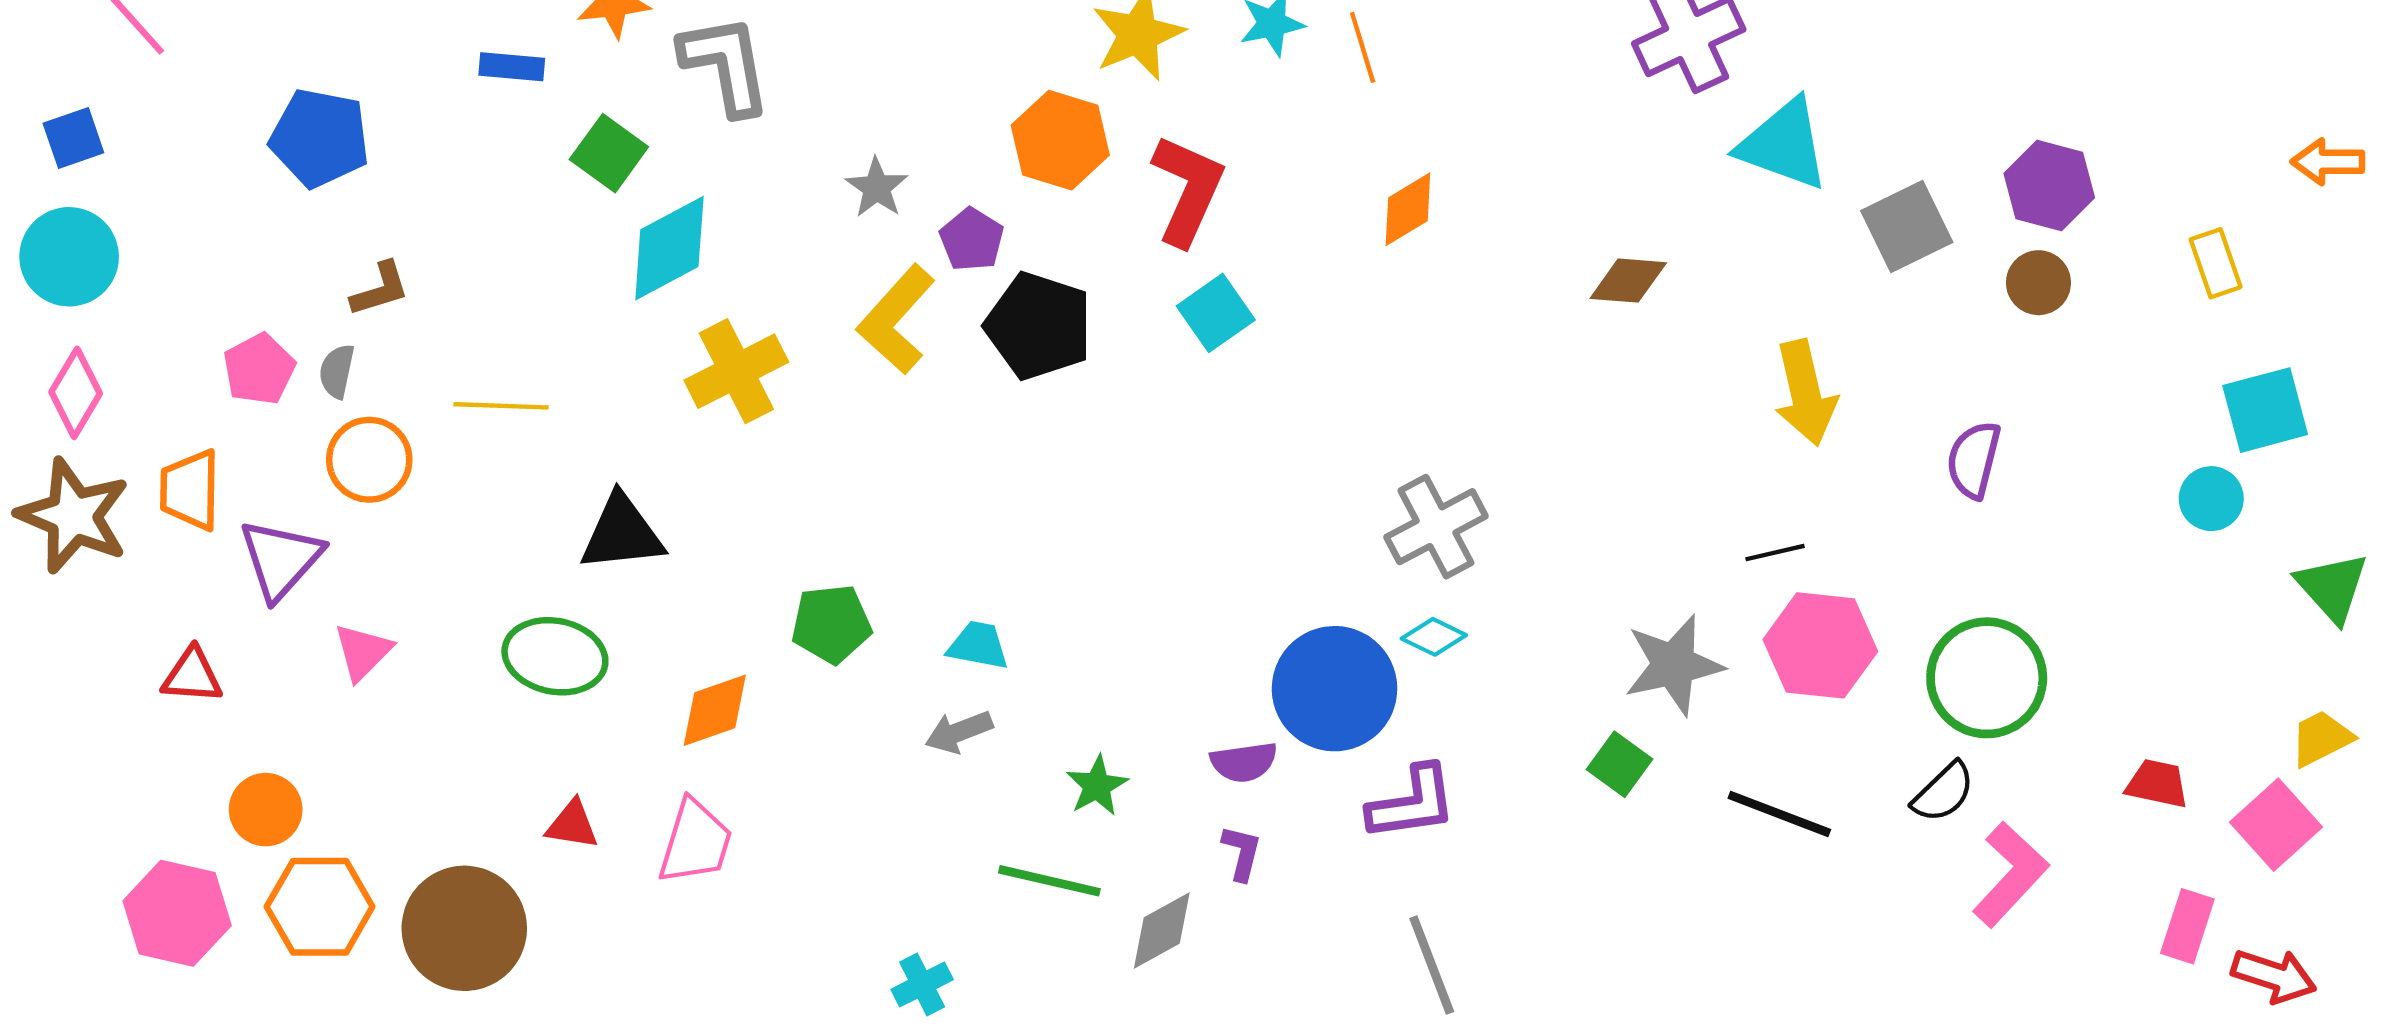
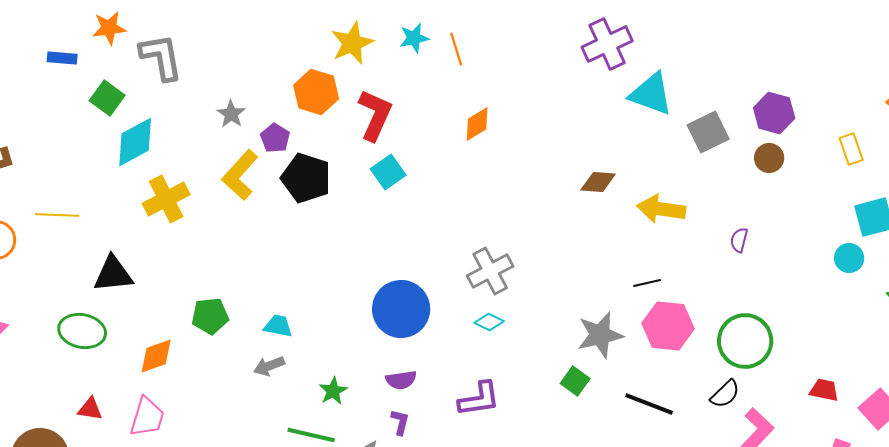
brown diamond: (1628, 281) -> (598, 182), moved
yellow arrow: (1805, 393) -> (661, 209), turned 111
purple semicircle: (1974, 460) -> (739, 240), size x0.7
blue circle: (1335, 689) -> (401, 309), moved

